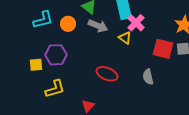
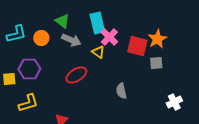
red square: (163, 49) -> (137, 46), moved
red ellipse: (107, 74) -> (76, 75), moved, turned -55

